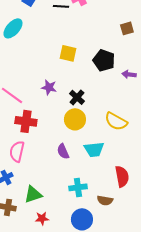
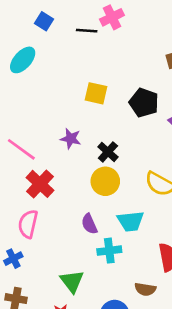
red cross: (26, 121) -> (40, 184), turned 35
cyan cross: (78, 187) -> (109, 251), moved
green triangle: (33, 194) -> (72, 281), moved, turned -48

